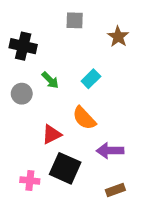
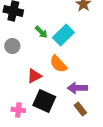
cyan rectangle: (91, 79) -> (63, 35), size x1.5
green arrow: (50, 80) -> (41, 32), moved
brown rectangle: (115, 190) -> (80, 109), moved, turned 72

